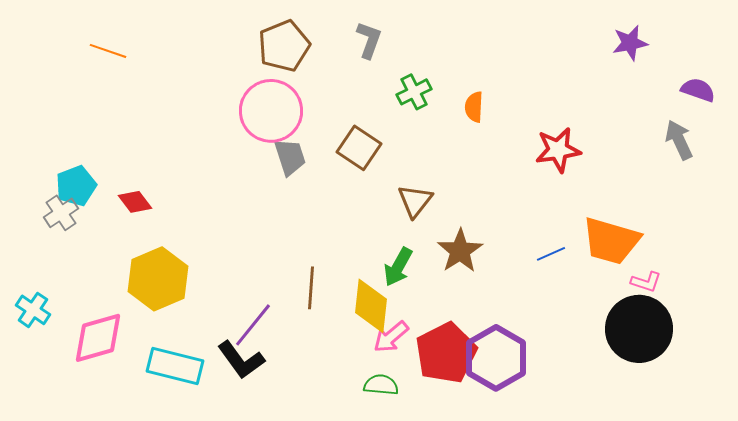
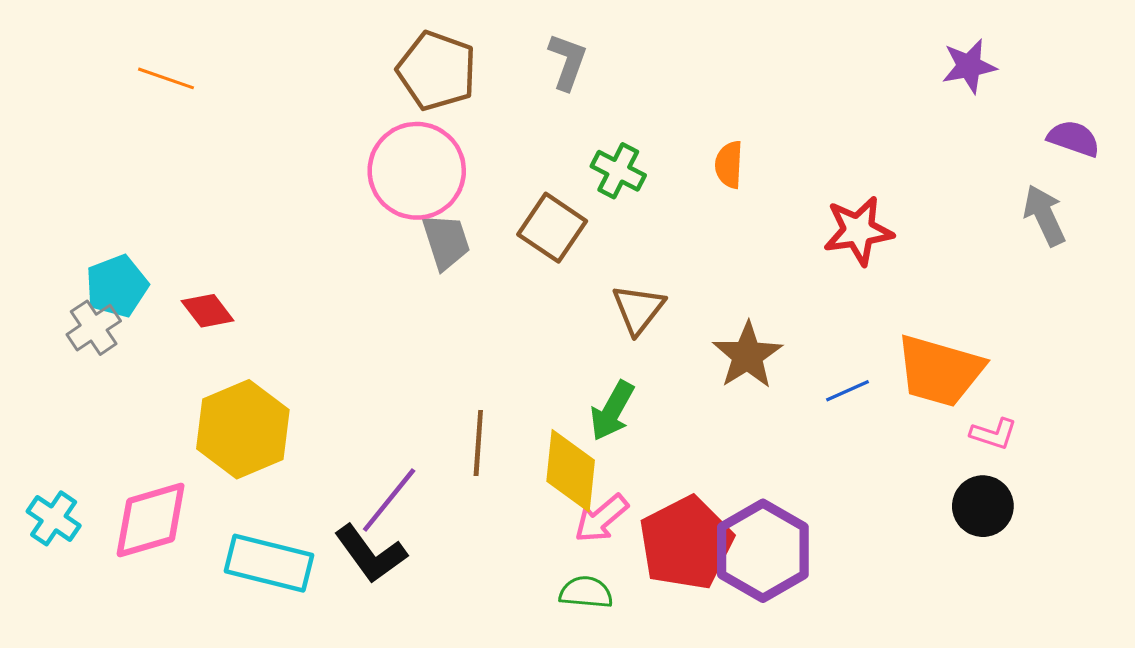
brown pentagon: (284, 46) -> (437, 71), turned -30
green cross: (414, 92) -> (618, 171), moved, turned -36
brown star: (460, 251) -> (747, 355), moved
cyan cross: (33, 310) -> (54, 518), moved
black circle: (639, 329) -> (983, 506), size x0.6

